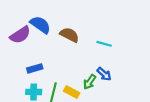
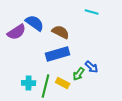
cyan line: (104, 44) -> (92, 12), moved
blue rectangle: (35, 68) -> (58, 54), moved, size x1.6

